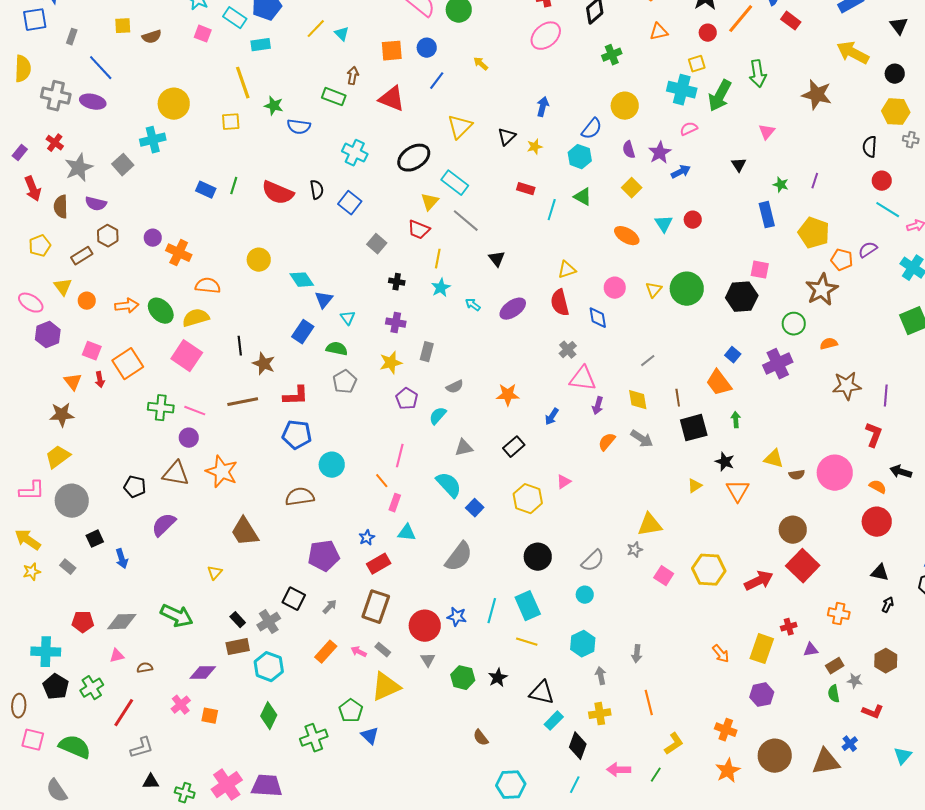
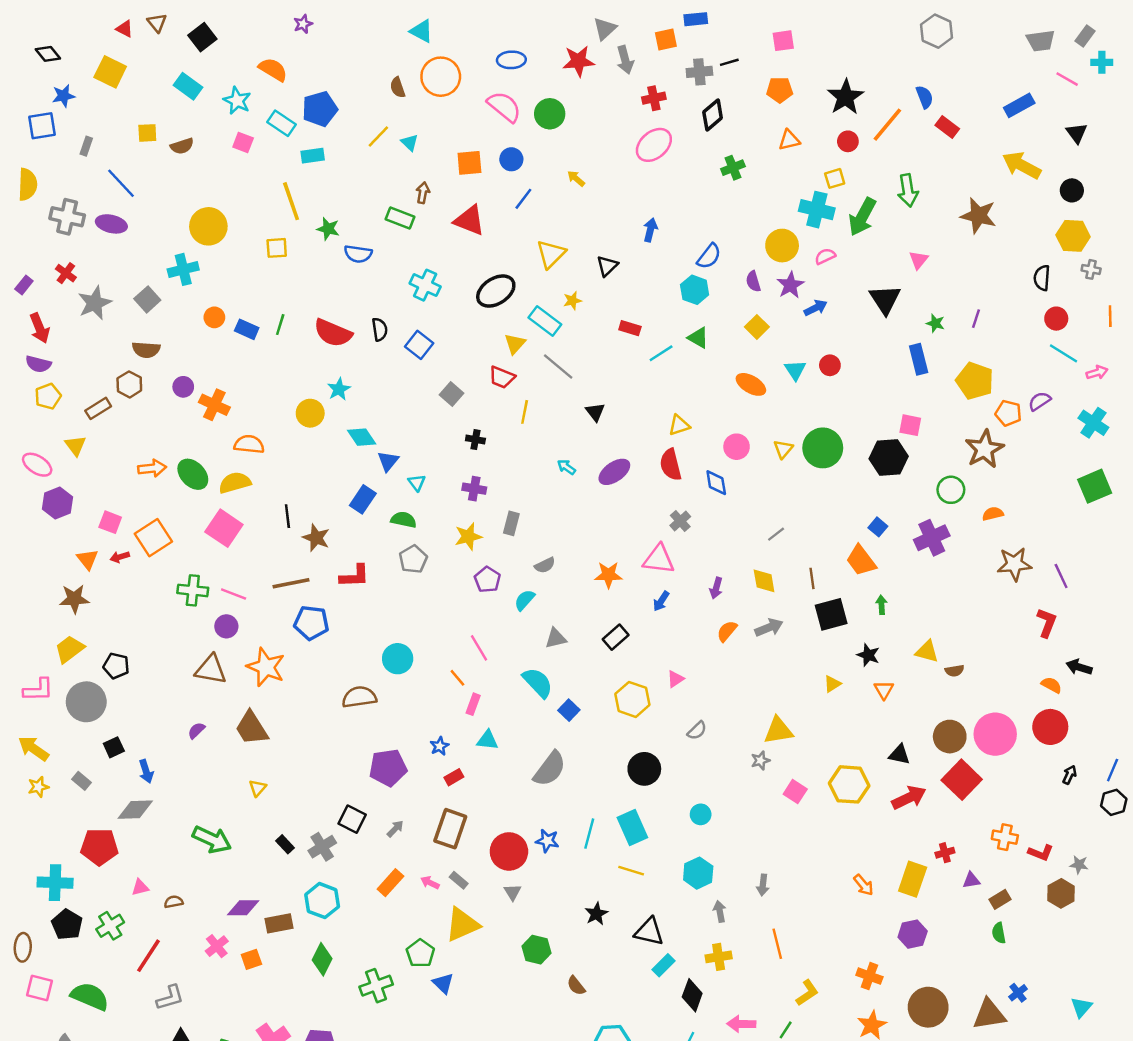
yellow circle: (625, 106) -> (782, 246), moved
yellow star: (535, 147) -> (572, 301), moved
black triangle: (739, 165) -> (885, 299), size x1.8
purple semicircle: (96, 204) -> (38, 364), moved
brown semicircle: (61, 207) -> (146, 350), moved, turned -85
cyan line: (552, 210) -> (661, 353), turned 40
cyan star: (441, 288) -> (339, 389), moved
orange circle: (87, 301) -> (214, 317), moved
pink triangle: (583, 379) -> (659, 559), moved
red arrow: (100, 380) -> (120, 557), turned 84
purple line: (886, 396) -> (1061, 576), turned -30
blue pentagon: (297, 435) -> (311, 623), moved
gray arrow: (642, 439) -> (769, 628), turned -55
pink line: (400, 456) -> (479, 648), turned -45
pink circle: (835, 473) -> (995, 734), moved
black pentagon: (135, 487) -> (116, 666), moved
orange triangle: (738, 491) -> (884, 690), size x0.7
purple semicircle: (164, 525) -> (196, 731), size x0.6
brown trapezoid: (245, 532) -> (251, 728), moved
gray semicircle: (593, 561) -> (697, 731), moved, size x0.7
red rectangle: (379, 564) -> (454, 777), size x0.7
black triangle: (880, 573) -> (899, 754), moved
black arrow: (888, 605) -> (1069, 775), moved
red pentagon: (83, 622) -> (99, 847), size x1.4
gray diamond: (122, 622) -> (135, 810), moved
brown rectangle: (238, 647) -> (279, 923), moved
green hexagon: (463, 678) -> (537, 950), moved
gray star: (855, 681) -> (1079, 865), moved
red L-shape: (873, 712) -> (1041, 853), moved
orange square: (210, 716) -> (251, 959), turned -30

